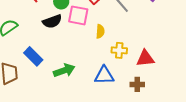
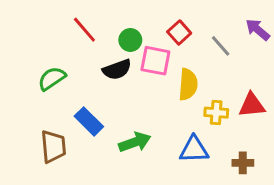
yellow semicircle: (100, 31) -> (188, 84), size x1.5
red triangle: (145, 58) -> (252, 105), moved

